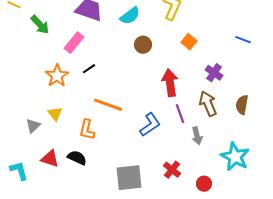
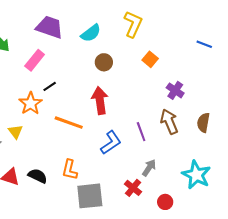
blue line: (243, 40) -> (204, 44), moved
orange star: (57, 76) -> (31, 103), moved
red arrow: (170, 83) -> (100, 100), moved
orange L-shape: (87, 130) -> (70, 170), moved
gray arrow: (197, 136) -> (149, 168), moved, turned -132

